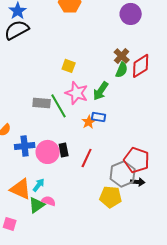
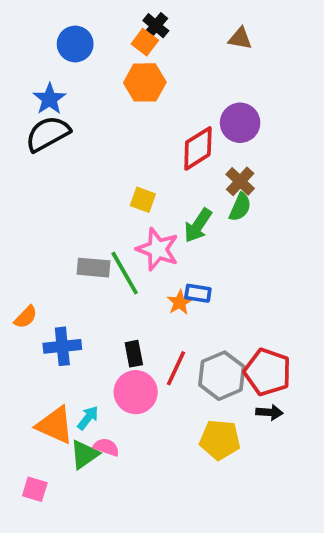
purple circle: (131, 14) -> (240, 123), moved
red diamond: (141, 66) -> (198, 148), moved
green arrow: (101, 91) -> (198, 225), moved
pink circle: (48, 152) -> (136, 392), moved
gray hexagon: (123, 174) -> (222, 376), moved

